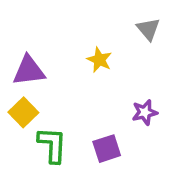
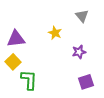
purple star: (145, 112) -> (79, 52), moved
purple square: (107, 149) -> (86, 82), moved

